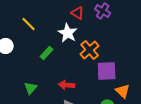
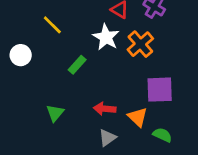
orange cross: (90, 50) -> (140, 44), moved
orange triangle: (123, 91) -> (138, 117), moved

